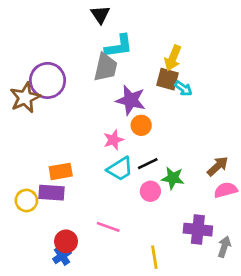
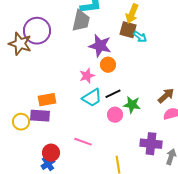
brown star: (25, 98) -> (20, 44), turned -30

